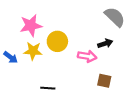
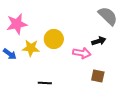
pink star: (31, 25) -> (17, 24), moved

